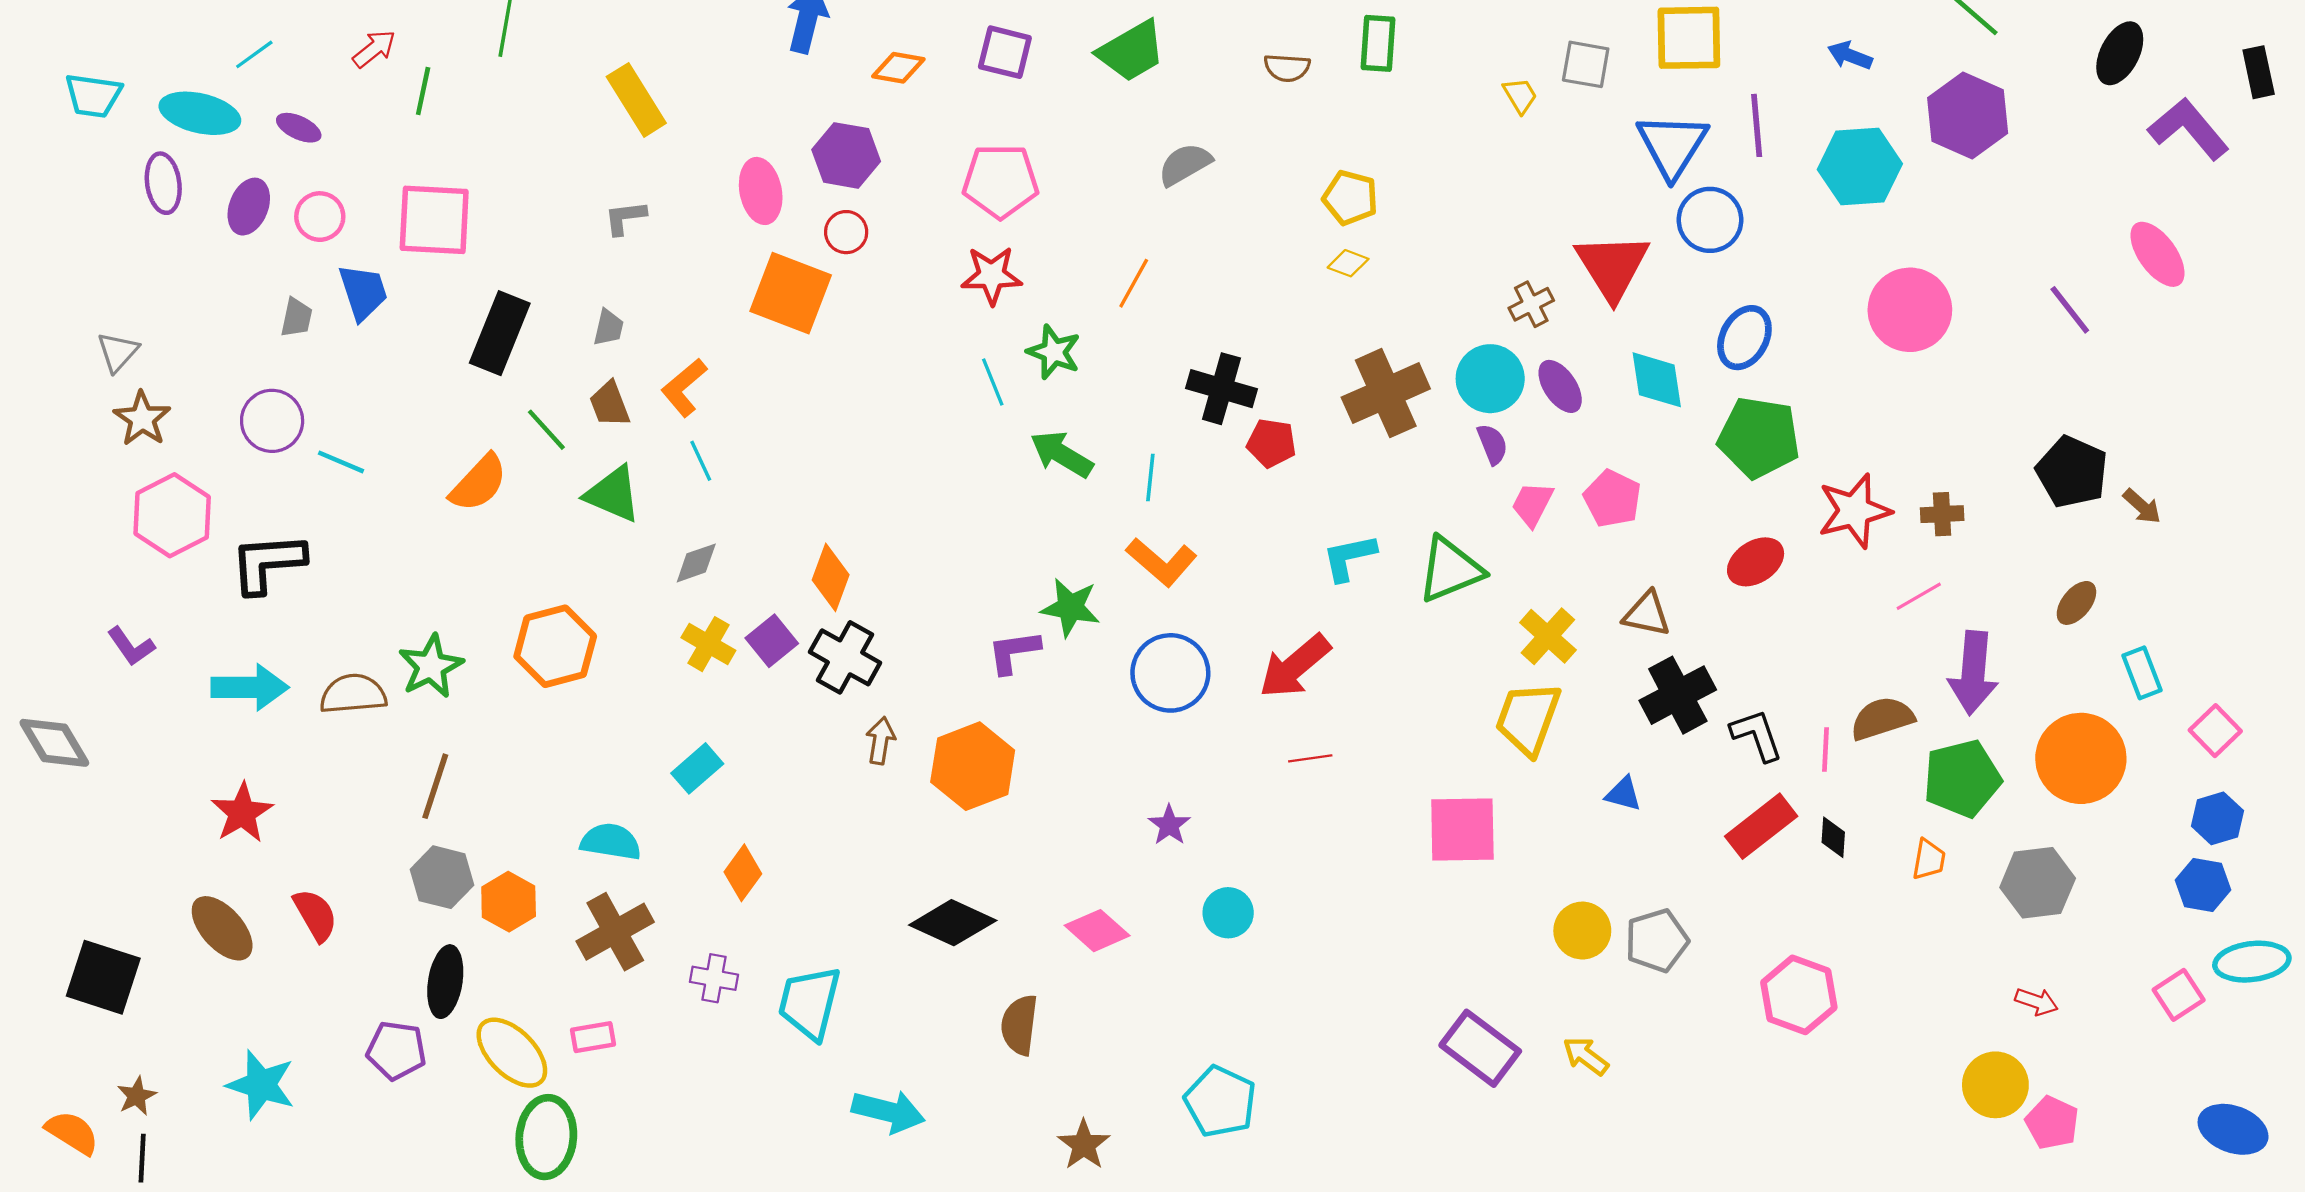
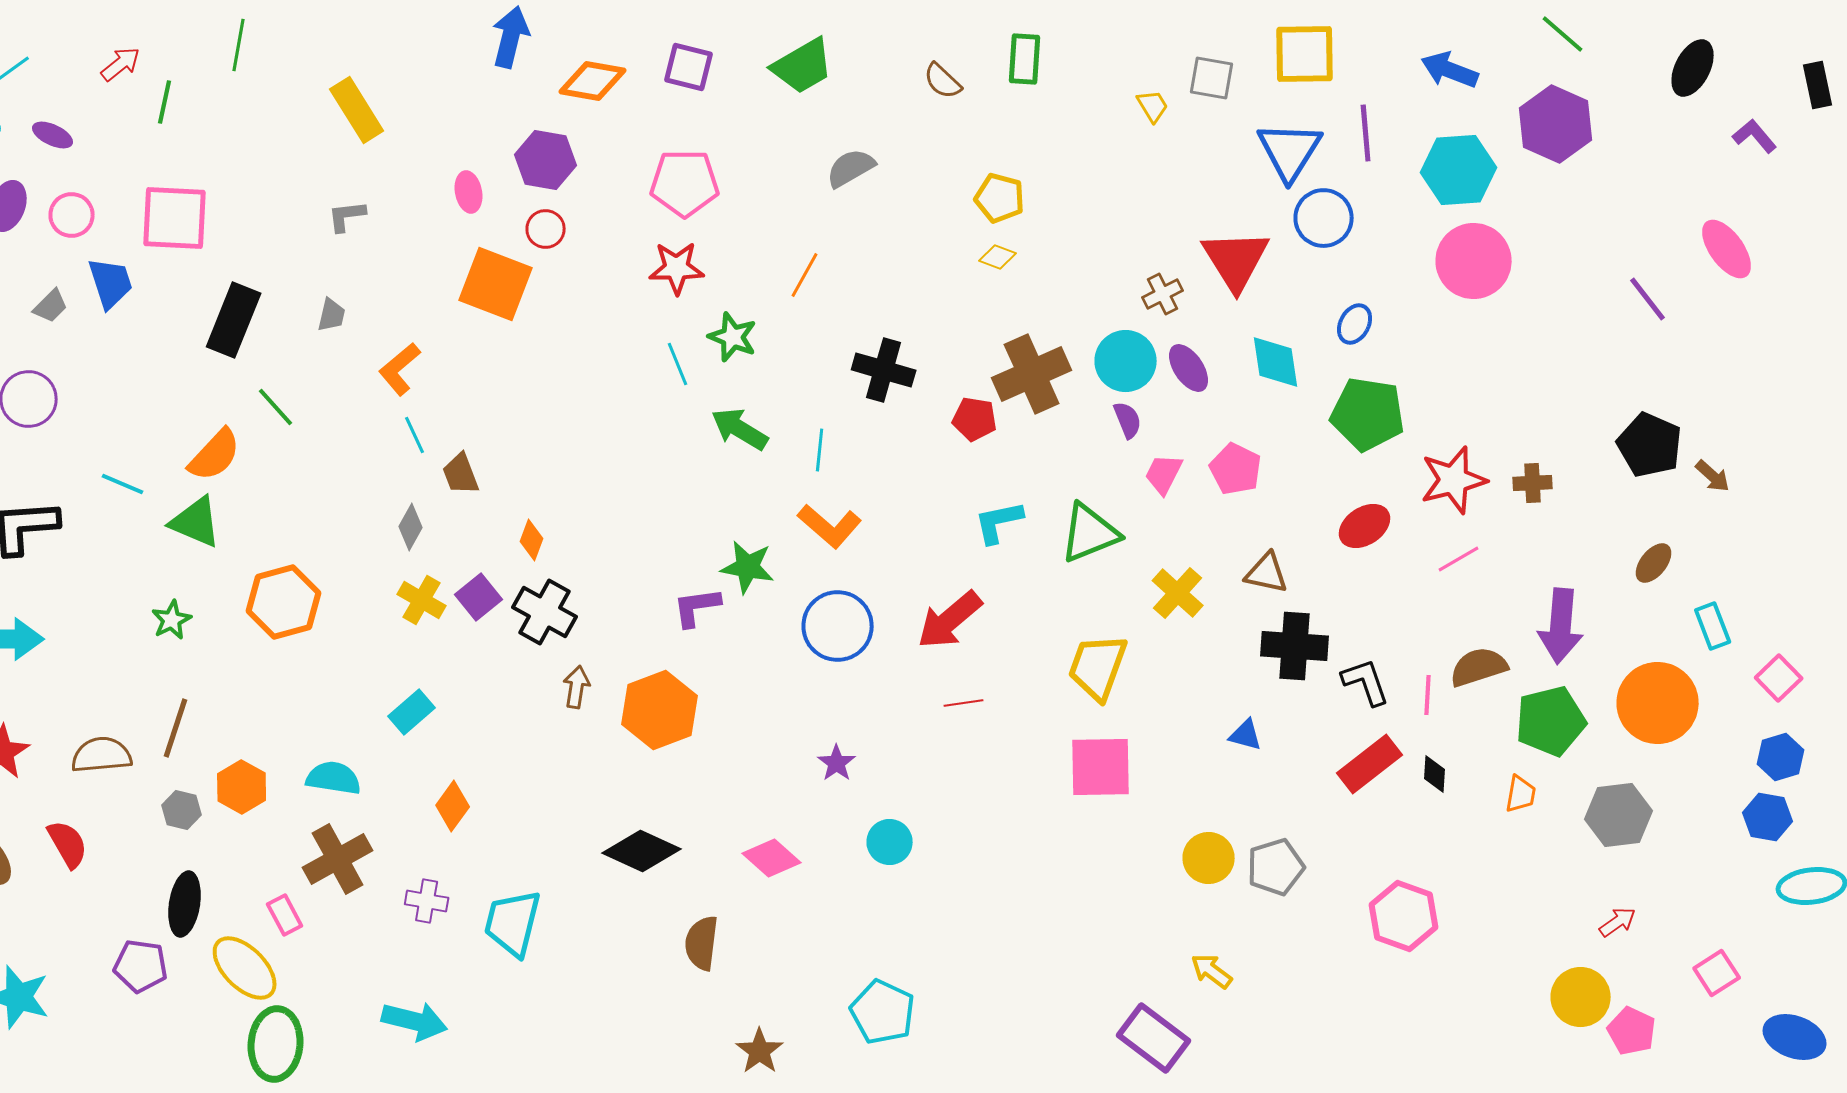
blue arrow: (1850, 56) -> (1450, 70), size x1.4
orange diamond: (898, 68) -> (593, 81), size x1.4
brown semicircle: (1287, 68) -> (943, 81), turned 39
purple L-shape: (2189, 129) -> (1755, 136), size x0.6
pink ellipse: (761, 191) -> (469, 192), size x0.7
pink circle: (1910, 310) -> (1474, 261), moved
gray trapezoid: (296, 318) -> (51, 306), turned 33
blue ellipse: (1744, 338) -> (1355, 324), size x0.7
brown trapezoid: (610, 404) -> (461, 474), moved
red pentagon: (1271, 443) -> (975, 419), moved
cyan line: (341, 462) -> (123, 484), moved
green triangle: (613, 494) -> (196, 522), moved
gray diamond: (696, 563) -> (411, 527), turned -42
orange diamond: (831, 577) -> (532, 540), size x0.7
pink line: (1919, 596) -> (1459, 559), moved
green star: (431, 666) -> (172, 620), size x0.7
brown semicircle: (353, 694) -> (102, 755), moved
black cross: (1678, 695) -> (1295, 646), turned 32
yellow trapezoid: (1528, 718) -> (1098, 667), moved
gray hexagon: (442, 877) -> (182, 810), size x0.7
orange hexagon: (509, 902) -> (242, 787), moved
pink square: (2179, 995) -> (1717, 973), moved
red arrow: (2036, 1002) -> (1618, 922), turned -54
pink rectangle: (593, 1037) -> (285, 915), moved, turned 72
purple rectangle: (1480, 1048) -> (1154, 1038), moved
cyan arrow: (888, 1112) -> (415, 1021), moved

